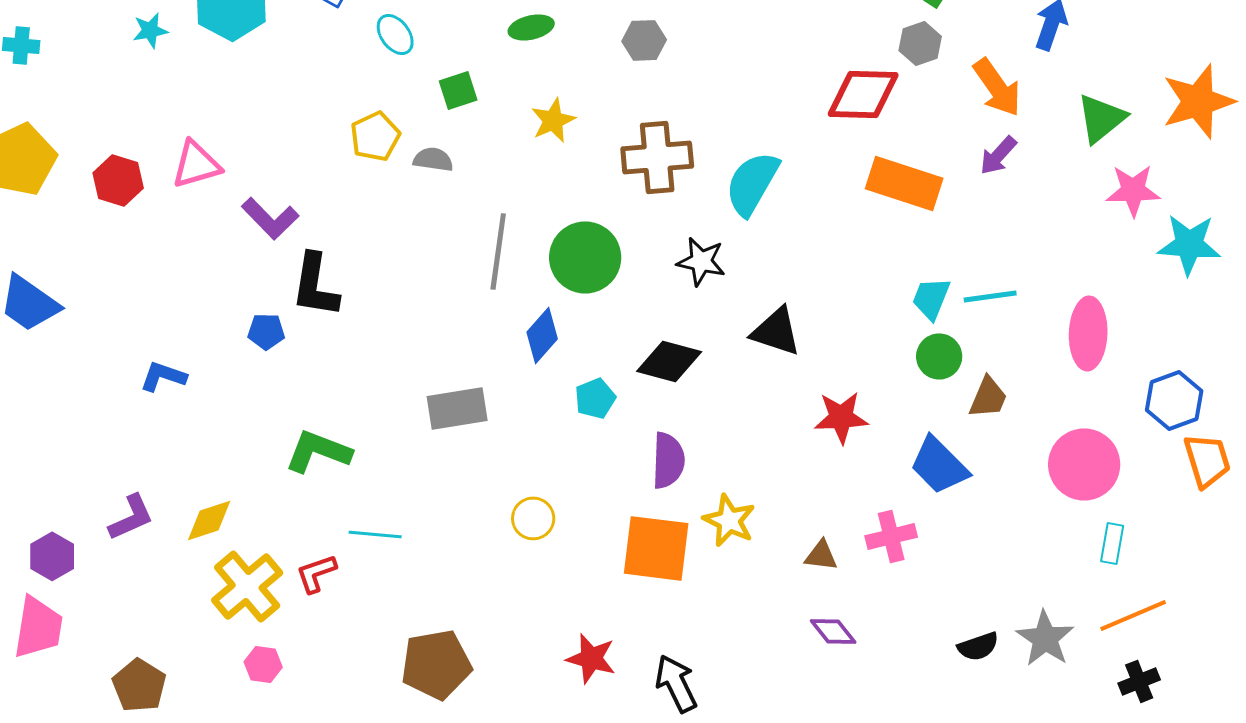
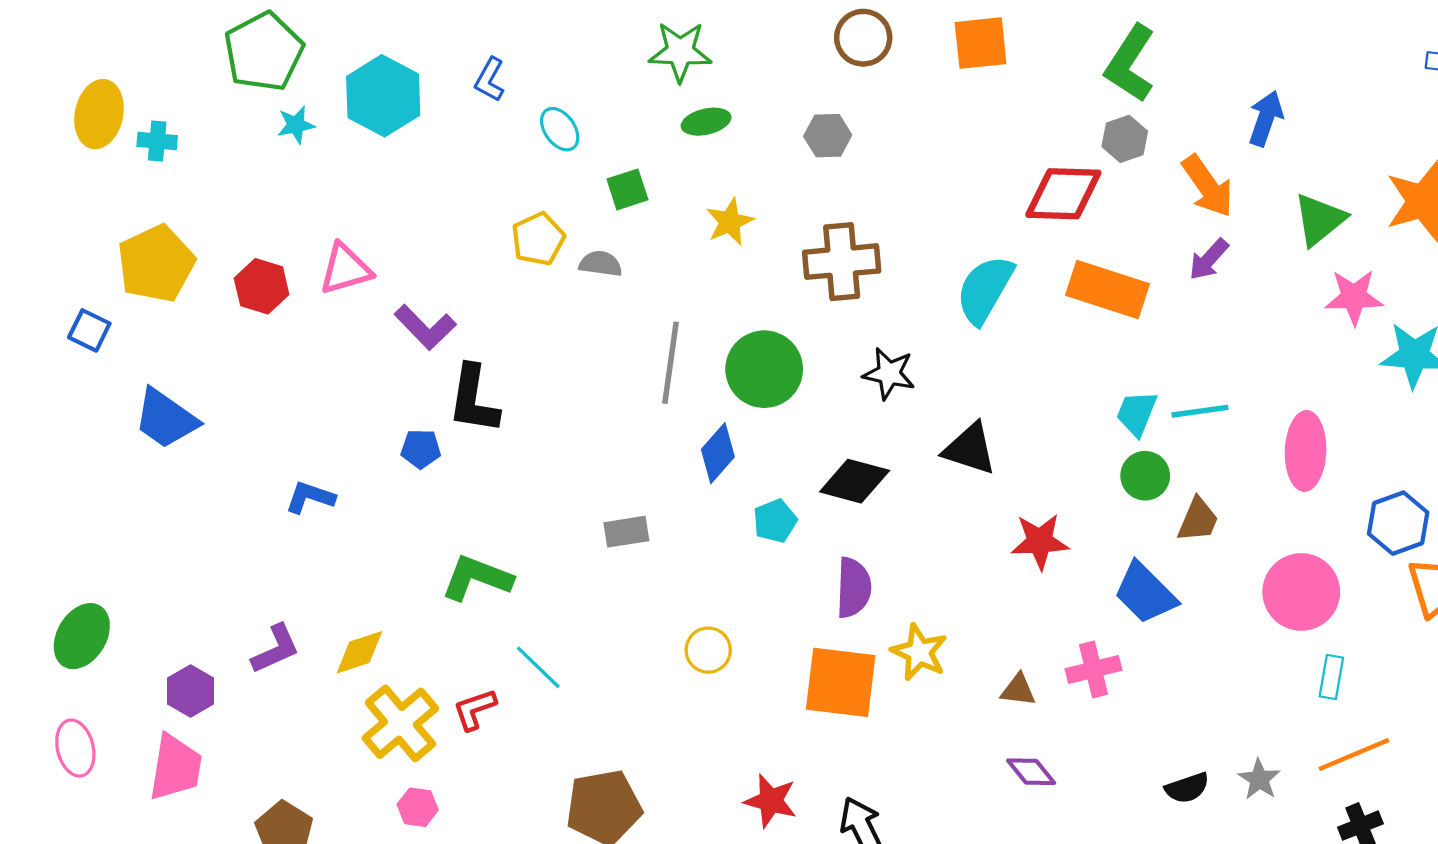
cyan semicircle: (752, 183) -> (985, 290), moved
gray rectangle: (457, 408) -> (626, 532), size x0.7
cyan line: (375, 534) -> (538, 667), turned 39
gray star: (1045, 638) -> (1259, 779), size x0.7

